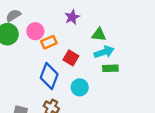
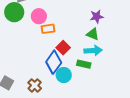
purple star: (72, 17) -> (97, 17), moved
green rectangle: (110, 68) -> (84, 64), moved
blue diamond: (49, 76) -> (54, 62), moved

